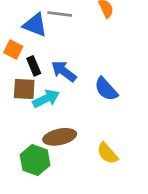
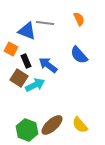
brown square: (24, 89) -> (19, 78), turned 30
blue semicircle: (106, 89) -> (79, 55), moved
brown ellipse: (60, 137) -> (52, 125), moved, turned -30

